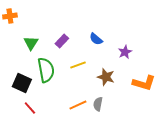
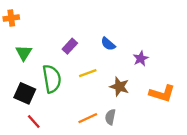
green triangle: (31, 43) -> (24, 53), moved

